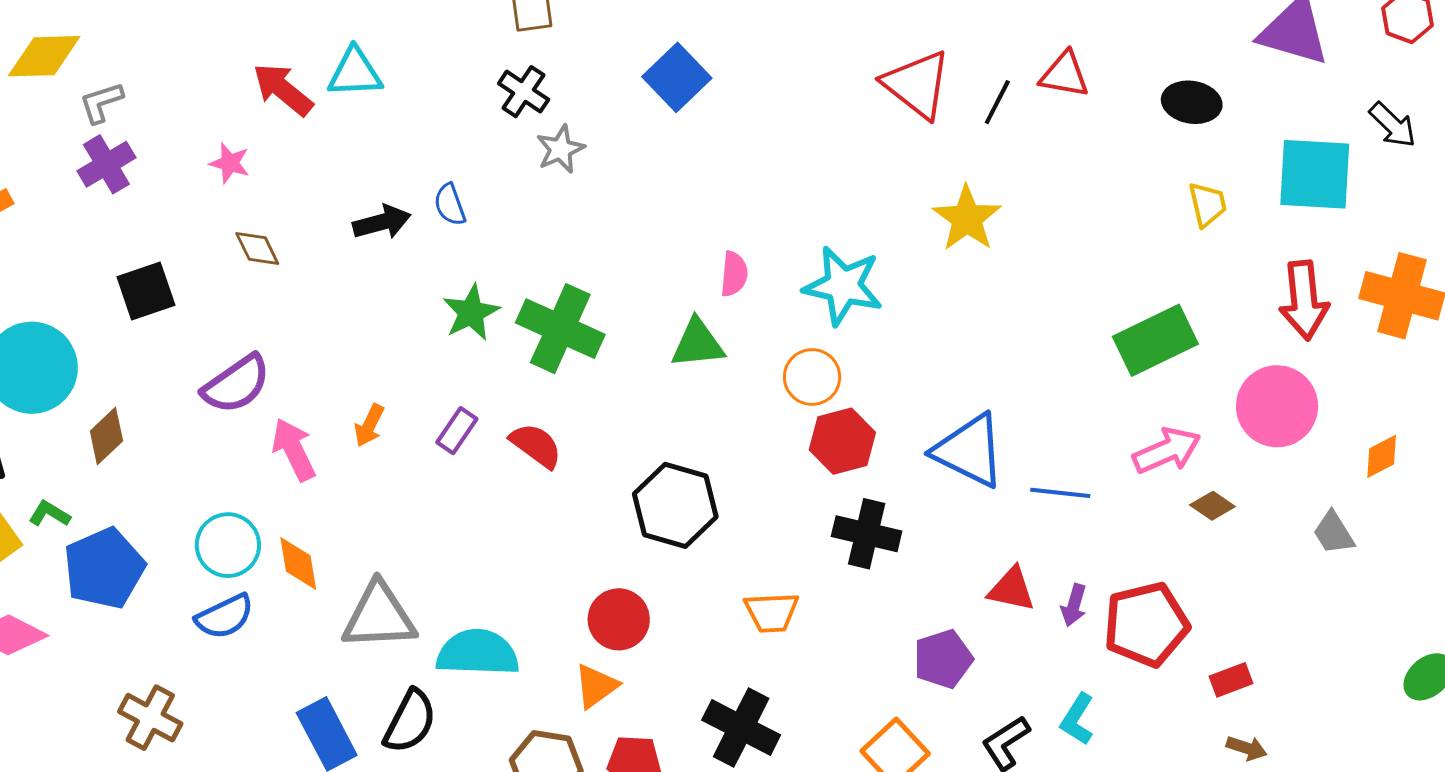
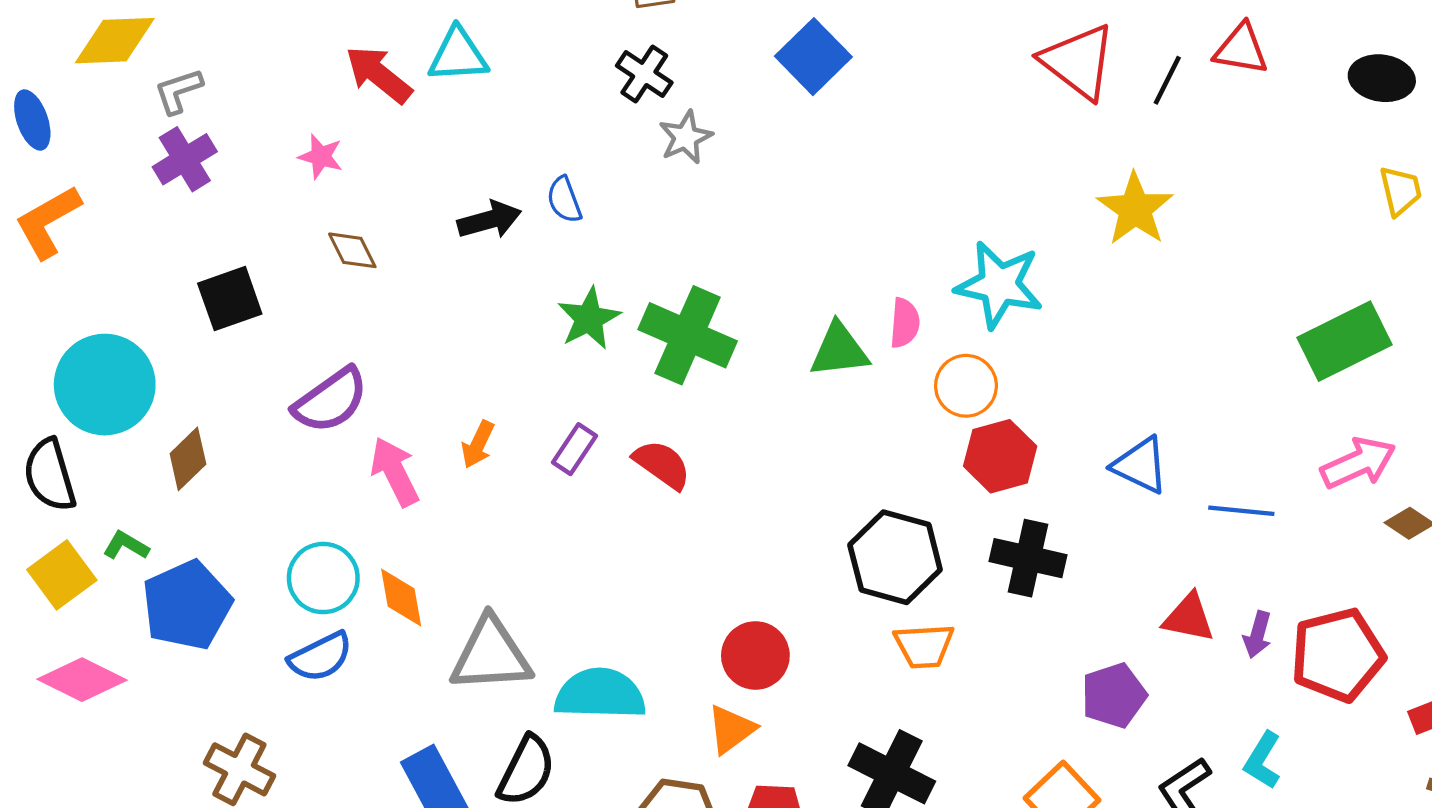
pink semicircle: (734, 274) -> (905, 323), moved
blue triangle: (969, 451) -> (1140, 465), size x0.7
black hexagon: (675, 505) -> (895, 557), moved

